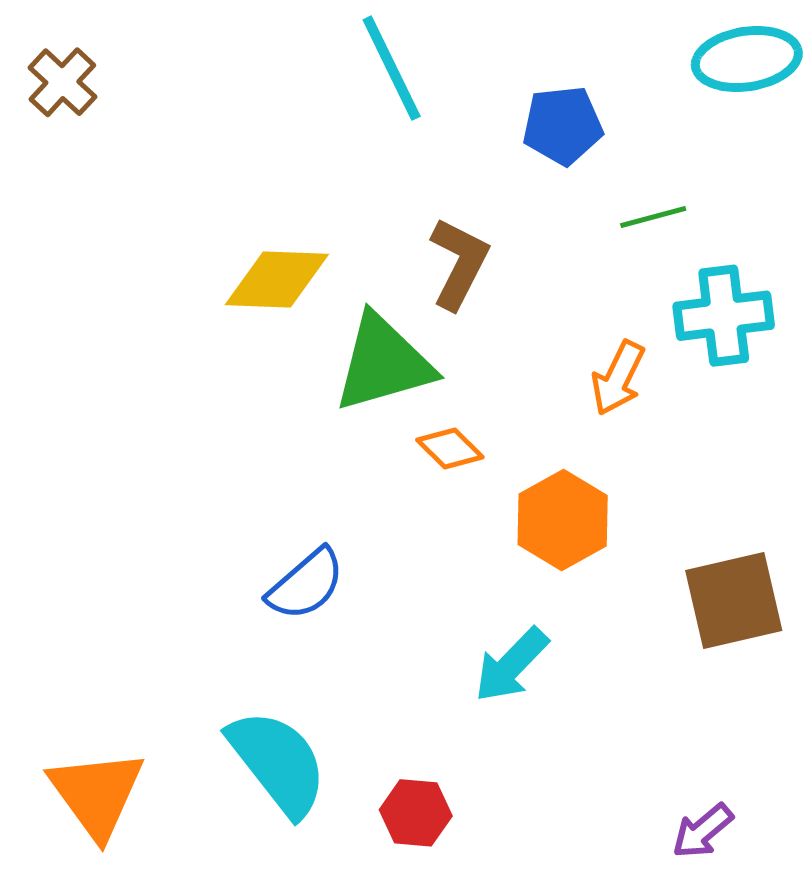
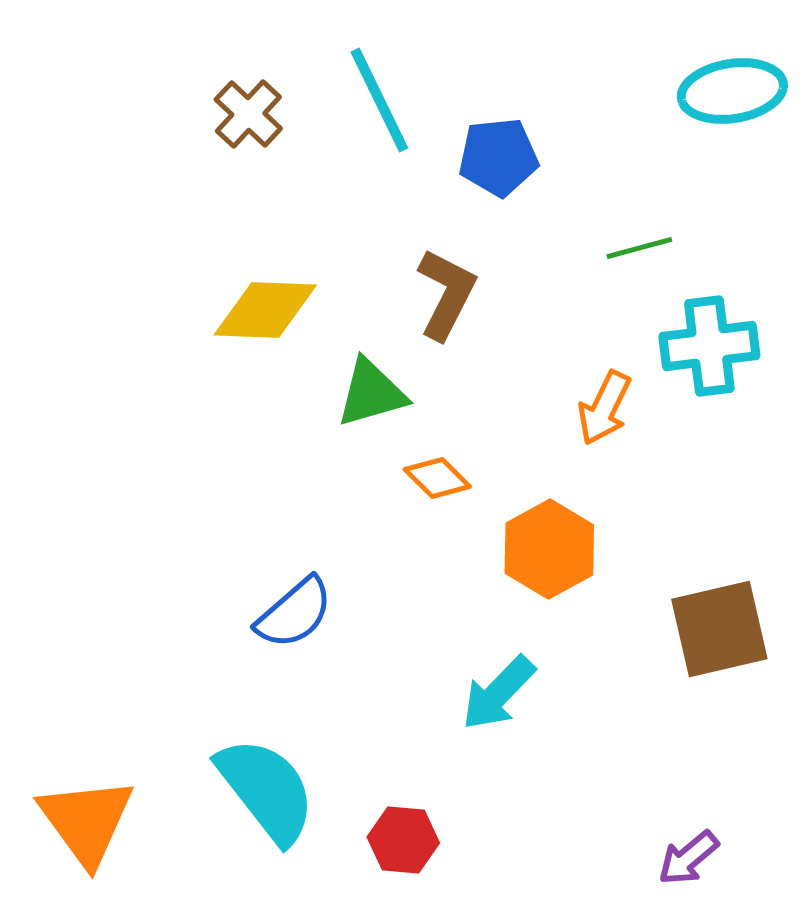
brown cross: (62, 82) -> (248, 114), moved
blue pentagon: (563, 125) -> (498, 157), moved
green triangle: (383, 363) -> (371, 393), size x0.7

